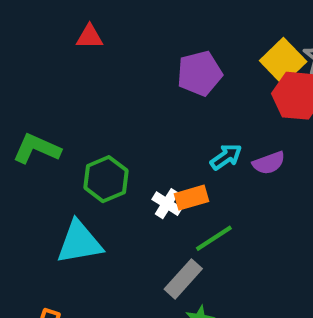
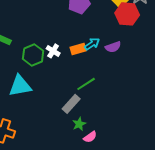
orange rectangle: (191, 198) -> (78, 49), moved
white cross: (167, 204) -> (53, 51), moved

